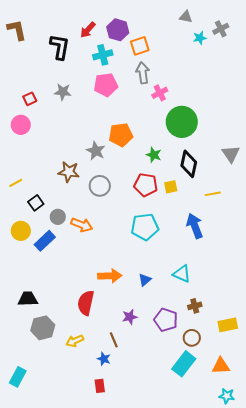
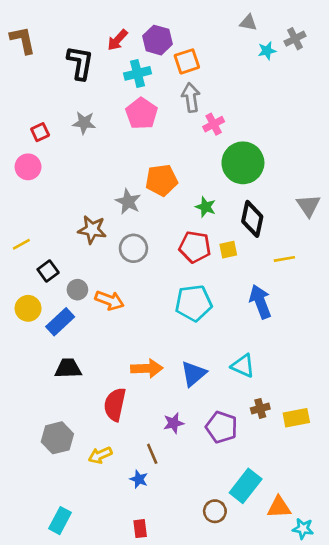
pink pentagon: (106, 85) -> (141, 113), turned -30
blue triangle: (145, 280) -> (194, 374), size x1.5
black trapezoid: (28, 299) -> (68, 368), moved
yellow rectangle: (228, 325) -> (296, 418), moved
brown circle: (192, 338) -> (215, 511), moved
orange triangle: (221, 366) -> (279, 507), moved
cyan rectangle: (18, 377) -> (60, 521), moved
red rectangle: (100, 386) -> (140, 529), moved

